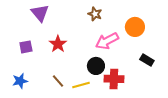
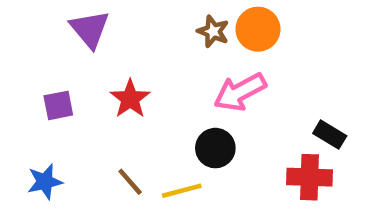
orange circle: (135, 27) -> (258, 29), moved
red cross: (114, 79) -> (310, 177), moved

